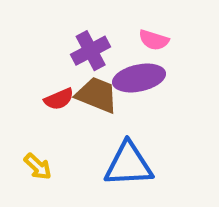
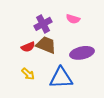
purple ellipse: (139, 78) -> (82, 53), moved
yellow arrow: (38, 167) -> (28, 74), moved

